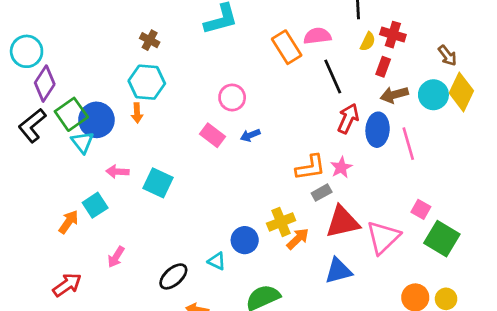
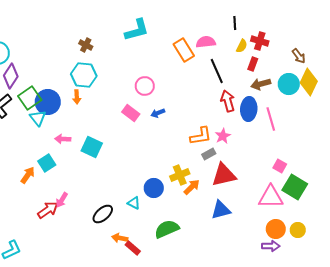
red arrow: (348, 118) -> (228, 101), turned -40
pink triangle: (383, 237) -> (271, 197), moved, turned 44
red arrow: (67, 285) -> (48, 210), moved

